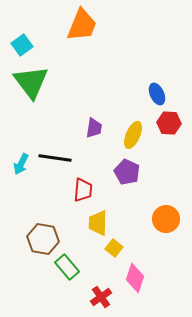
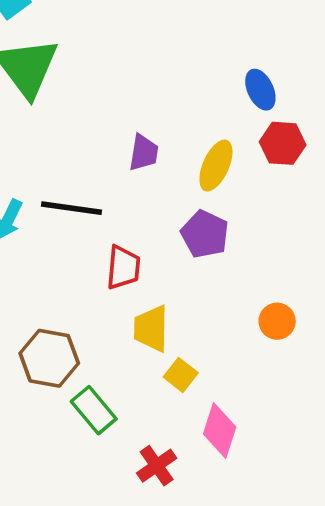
orange circle: (166, 219) -> (277, 321), size x0.7

